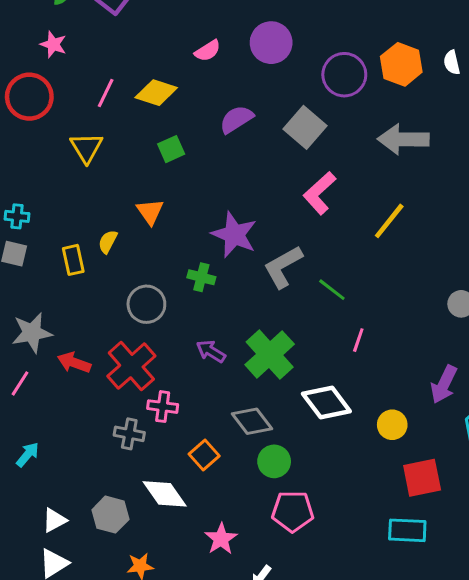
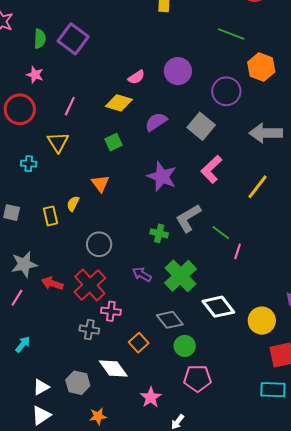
orange hexagon: (401, 64) -> (261, 67), moved
yellow diamond: (156, 93) -> (119, 103), moved
cyan cross: (17, 216) -> (29, 164), moved
purple star: (234, 235) -> (162, 176), moved
green cross: (201, 277) -> (159, 233), moved
pink line: (358, 340) -> (238, 251), moved
yellow circle: (392, 425) -> (262, 321), size x1.4

